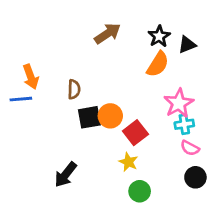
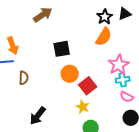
brown arrow: (107, 34) -> (43, 15), moved
black triangle: (187, 45) -> (125, 14), moved
brown semicircle: (74, 89) -> (24, 78), moved
black square: (89, 117) -> (62, 49), moved

